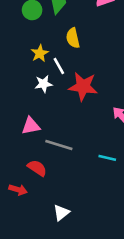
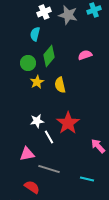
yellow star: (40, 53) -> (37, 82), moved
white line: (59, 66) -> (49, 137), moved
red star: (83, 86) -> (68, 123), turned 30

